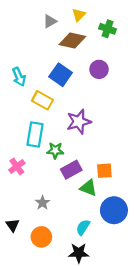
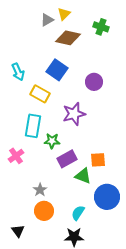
yellow triangle: (79, 15) -> (64, 14), moved
purple circle: (99, 69) -> (94, 82), moved
black triangle: (13, 225) -> (18, 231), moved
orange circle: (41, 237) -> (44, 211), moved

